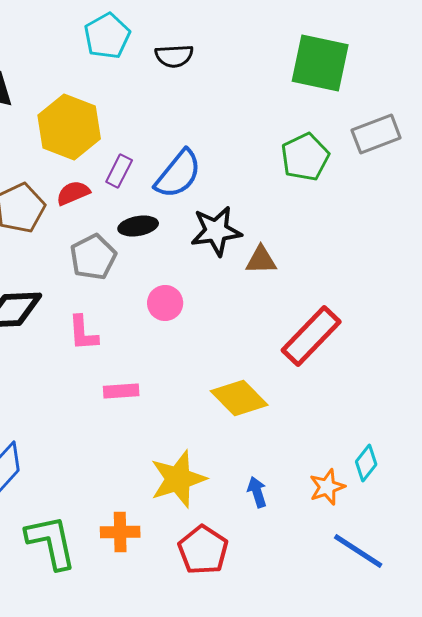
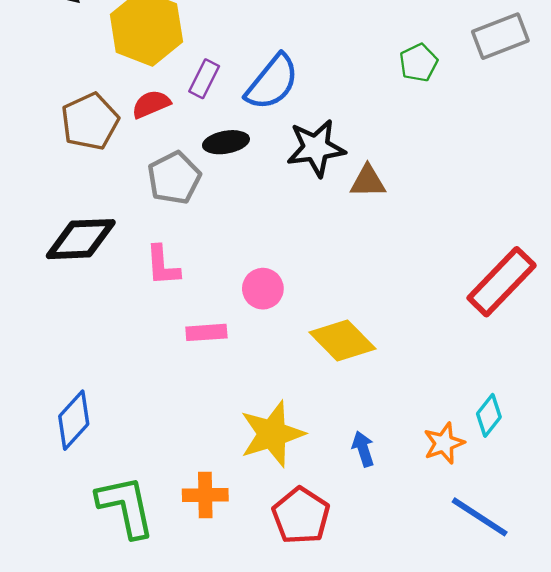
green pentagon: (305, 157) -> (419, 63), size x0.7
pink circle: (165, 303) -> (263, 289), moved
red rectangle: (311, 336) -> (502, 282), moved

